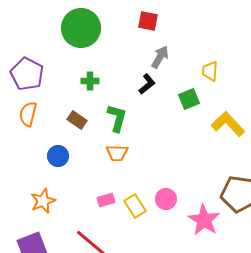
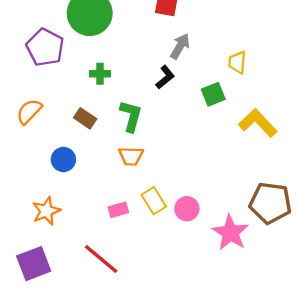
purple pentagon: (27, 74) -> (45, 47), moved
orange semicircle: (28, 114) -> (29, 111), turned 30
yellow rectangle: (135, 206) -> (154, 201), moved

